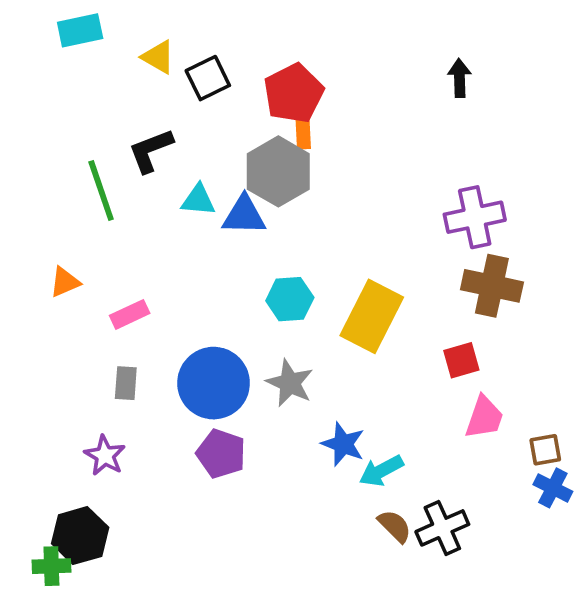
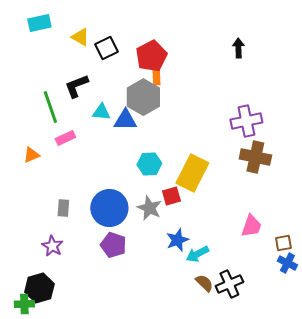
pink rectangle: (130, 314) -> (65, 138), moved
red square: (461, 360) -> (171, 196), moved
blue star: (343, 444) -> (177, 240), turned 30

